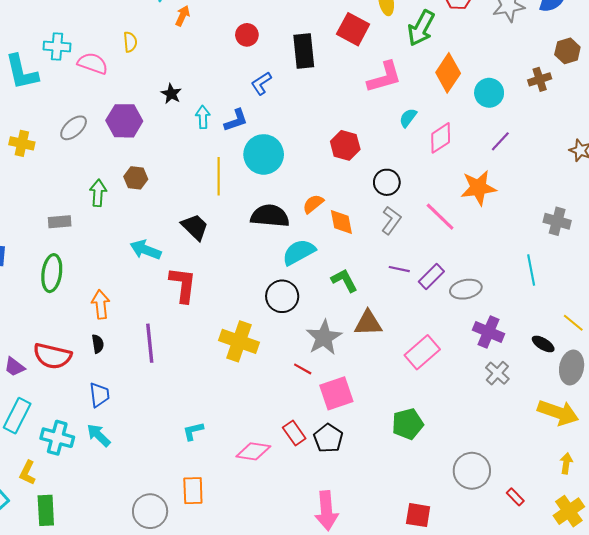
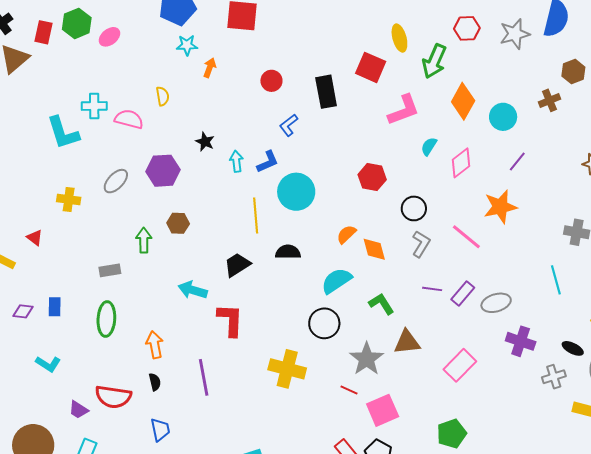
black semicircle: (270, 216) -> (288, 252), moved, size x0.7
black trapezoid: (195, 227) -> (237, 265), turned -72
gray cross: (497, 373) -> (554, 377), moved, turned 35

